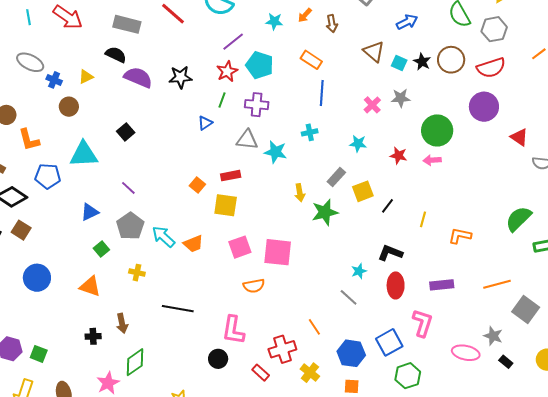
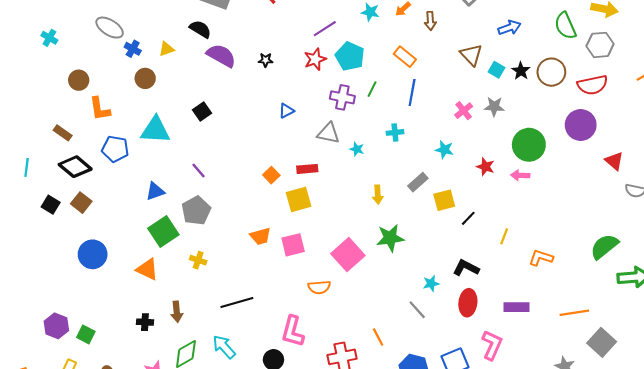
black star: (180, 77) -> (266, 60), size x0.6
green line: (222, 100) -> (372, 89), moved
cyan star: (275, 152) -> (357, 149), size x0.6
yellow square: (226, 205) -> (299, 199), turned -30
green star: (325, 212) -> (390, 238), moved
cyan arrow: (163, 237) -> (224, 347), moved
pink square: (240, 247) -> (293, 245), moved
green square: (101, 249) -> (163, 231), size x1.8
pink square: (278, 252) -> (348, 255), turned 36
black line: (178, 309) -> (237, 303), turned -32

